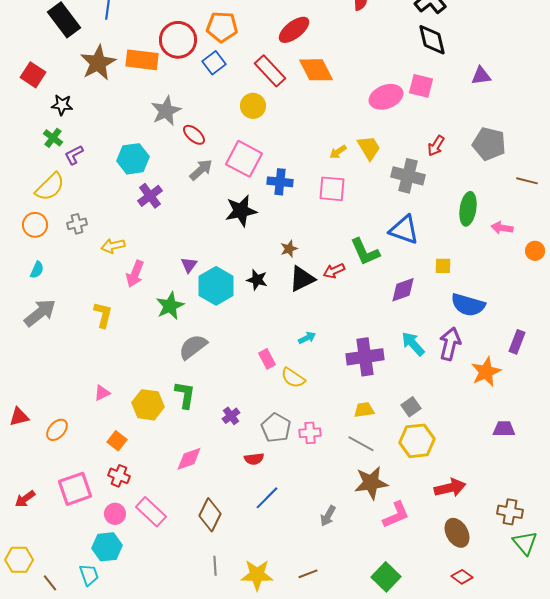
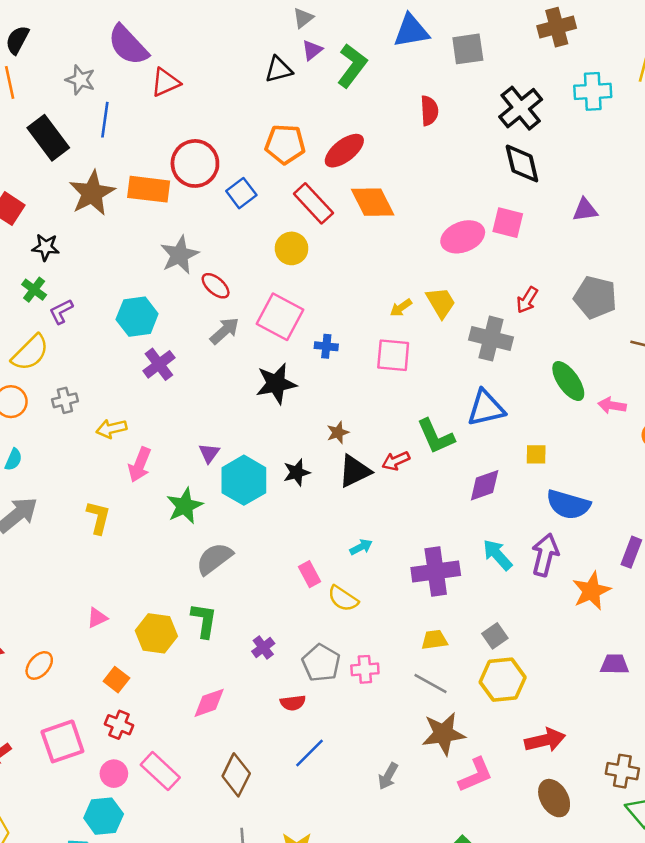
orange pentagon: (222, 27) -> (285, 144), moved
blue cross: (280, 182) -> (326, 346), size x0.7
green ellipse: (468, 209) -> (568, 381), turned -44
blue triangle: (404, 230) -> (486, 408), turned -32
black star: (257, 280) -> (297, 472), turned -30

